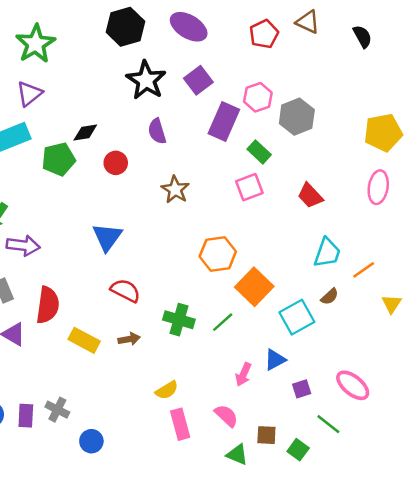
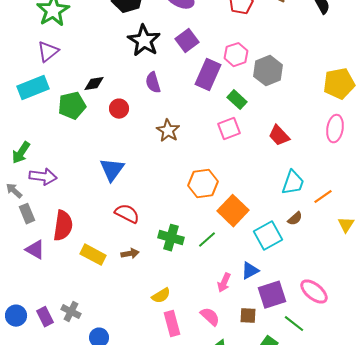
purple square: (302, 389) -> (272, 295), size x1.8
purple rectangle: (26, 416) -> (45, 317), turned -30
brown square: (266, 435) -> (248, 316), moved

